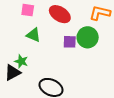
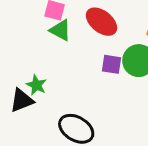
green triangle: (33, 35) -> (60, 30), moved

